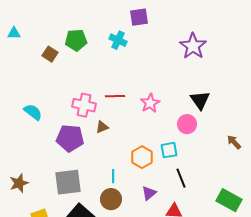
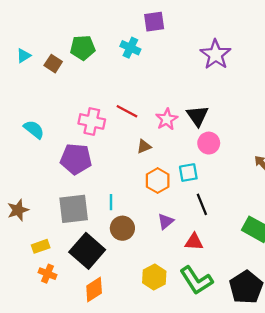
cyan triangle: (14, 33) -> (24, 56), moved, turned -32
red line: (115, 96) -> (127, 111), turned 30
black triangle: (200, 100) -> (197, 116), moved
brown triangle: (102, 127) -> (144, 146), moved
cyan line: (113, 176) -> (111, 202), moved

